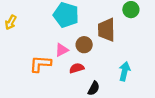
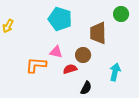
brown circle: (84, 45) -> (83, 55), moved
pink triangle: (62, 50) -> (56, 52), turned 40

